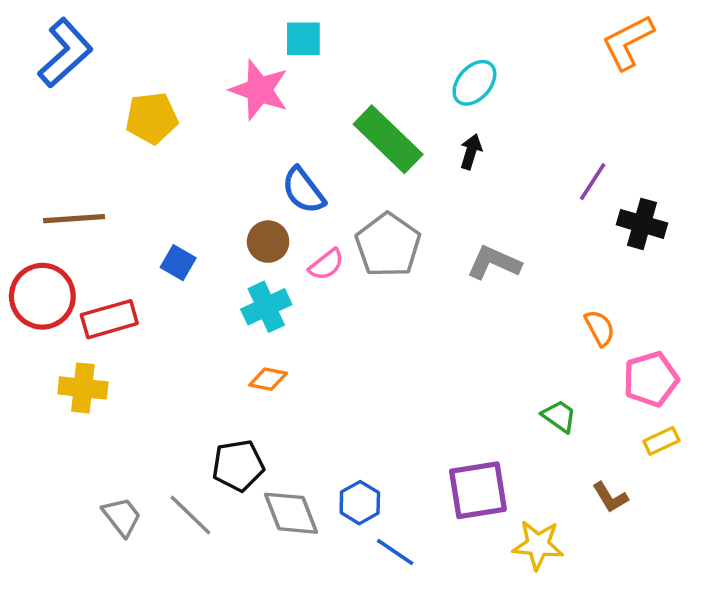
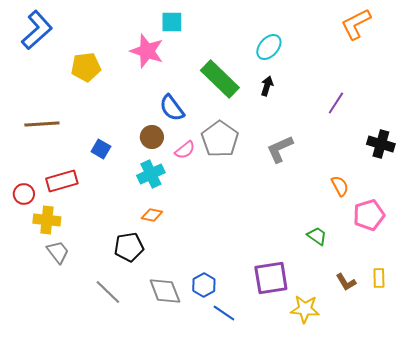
black cross: (642, 224) -> (381, 144), moved
gray L-shape: (494, 263) -> (280, 149), turned -48
red circle: (42, 296) -> (24, 194), moved, size x0.6
yellow rectangle: (661, 441) -> (379, 278), moved, turned -66
black pentagon: (238, 466) -> (129, 247), moved
gray trapezoid: (122, 517) -> (58, 252), moved

